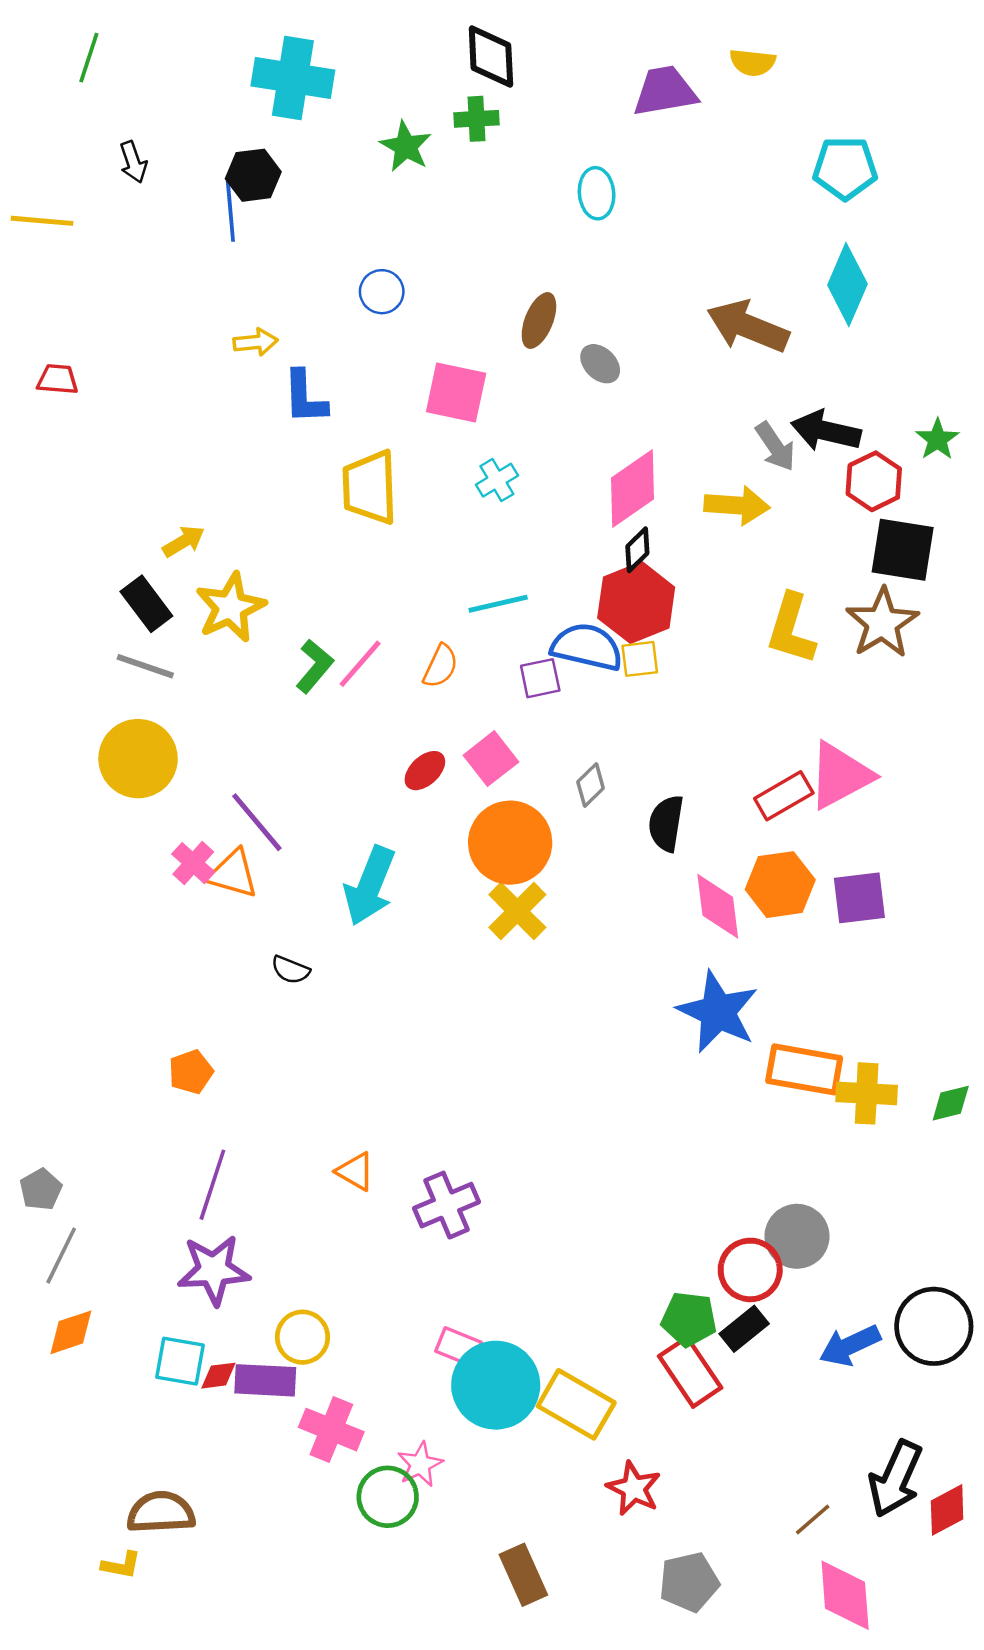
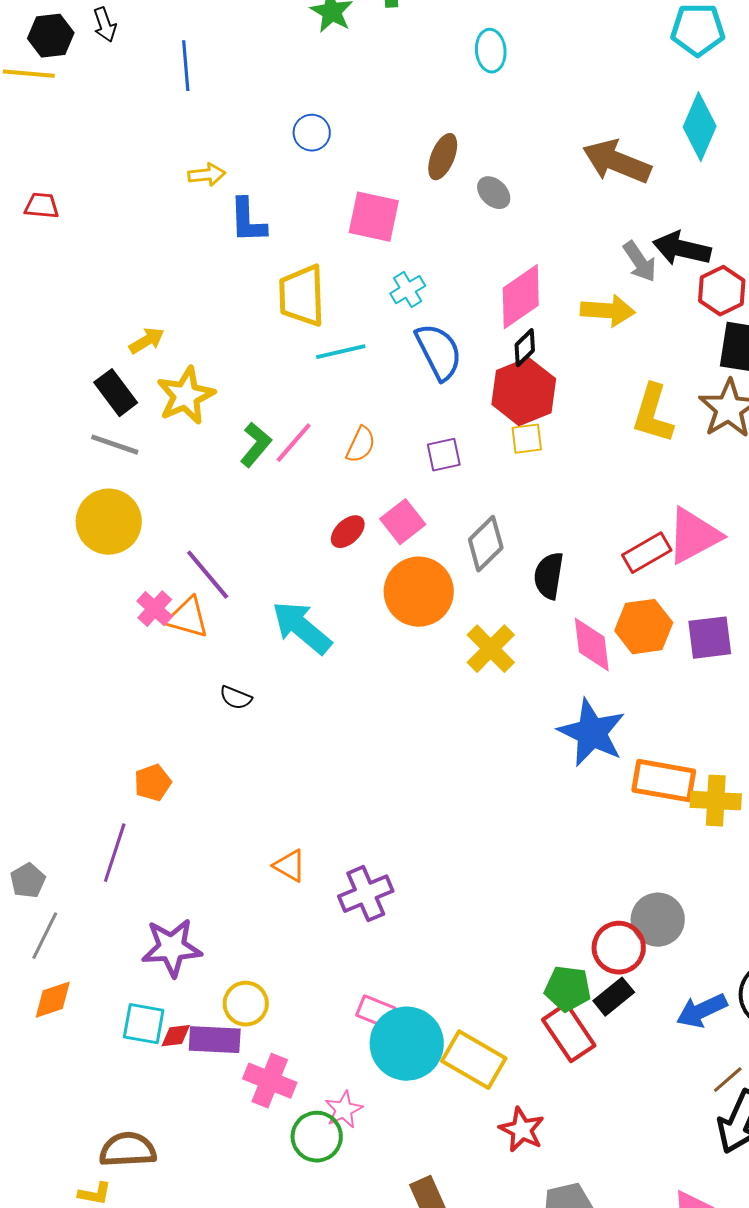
black hexagon: (253, 175) -> (51, 36), moved
cyan line: (498, 604) -> (341, 352), moved
blue semicircle: (587, 647) -> (439, 352), moved, turned 50
gray diamond: (591, 785) -> (486, 544), size x1.5
cyan arrow: (370, 886) -> (302, 628), turned 108
yellow cross: (517, 911) -> (491, 649), moved
purple line: (212, 1185) -> (115, 853), moved
brown line: (813, 1520) -> (728, 1080), moved

